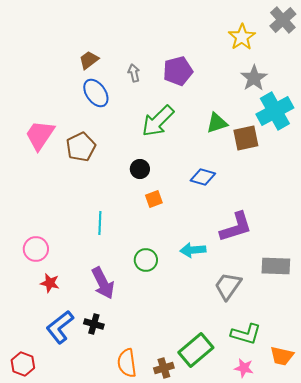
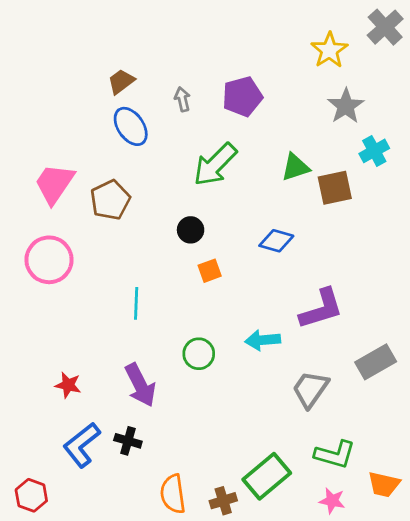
cyan cross: (275, 111) -> (374, 151), size x0.6
pink circle: (36, 249) -> (49, 260), moved, size x1.4
gray rectangle: (276, 266) -> (376, 362), turned -32

